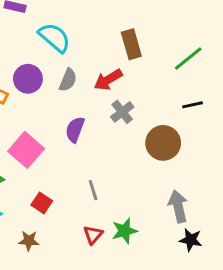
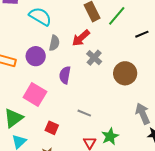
green line: (188, 59) -> (117, 16), moved
purple circle: (28, 79) -> (36, 56), moved
black line: (192, 105) -> (142, 34), moved
gray line: (93, 190) -> (84, 113), turned -40

